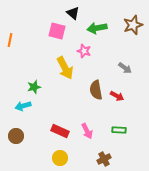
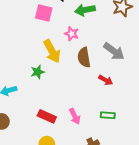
gray arrow: (125, 68) -> (114, 51), size x1.5
green star: (34, 87) -> (38, 72), moved
brown semicircle: (96, 90) -> (84, 57), moved

